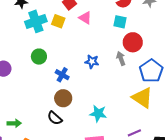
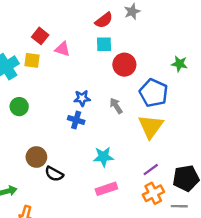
gray arrow: (121, 58) -> (116, 106), moved
blue cross: (62, 75) -> (76, 120), moved
brown circle: (63, 98) -> (36, 157), moved
yellow triangle: (142, 98) -> (151, 126), turned 45

